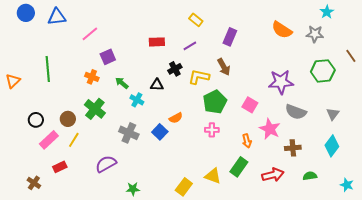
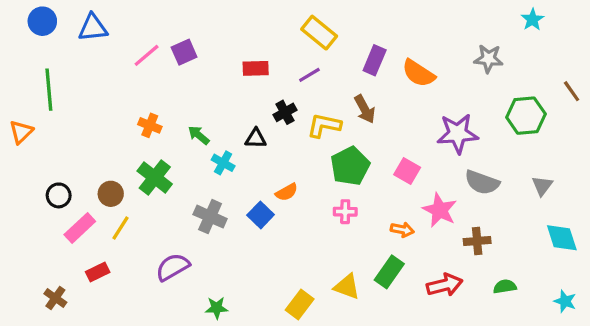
yellow rectangle: (196, 20) -> (319, 33), size x1.5
orange semicircle: (282, 30) -> (418, 73), moved
gray star: (315, 34) -> (489, 59), moved
purple square: (108, 57) -> (184, 52), moved
green line: (48, 69) -> (49, 90), moved
orange arrow: (247, 141) -> (402, 230), turned -64
cyan diamond: (332, 146) -> (562, 238), moved, turned -55

